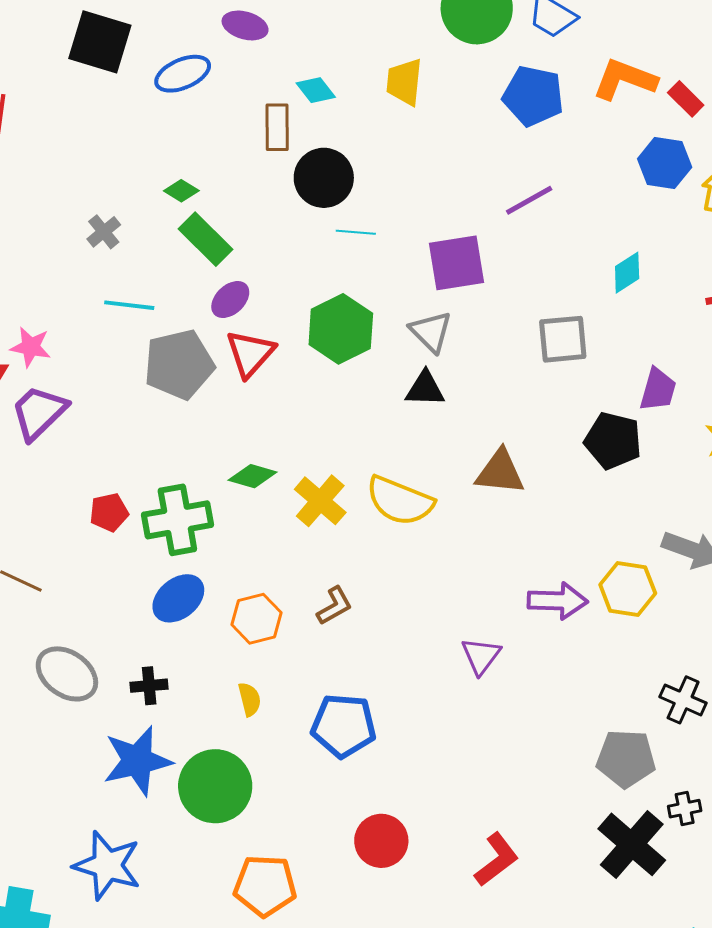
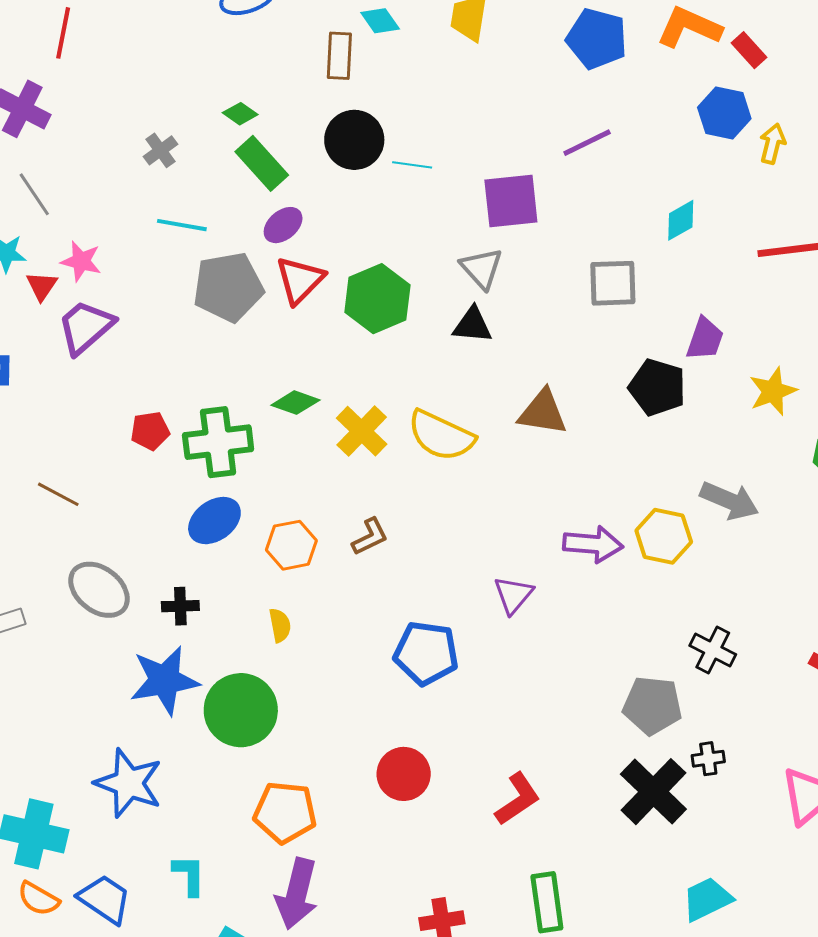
black circle: (324, 178) -> (354, 140), moved
green hexagon: (341, 329) -> (377, 299), moved
blue pentagon: (344, 726) -> (426, 653), moved

